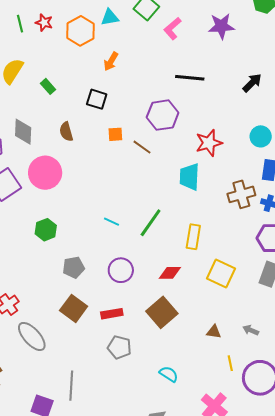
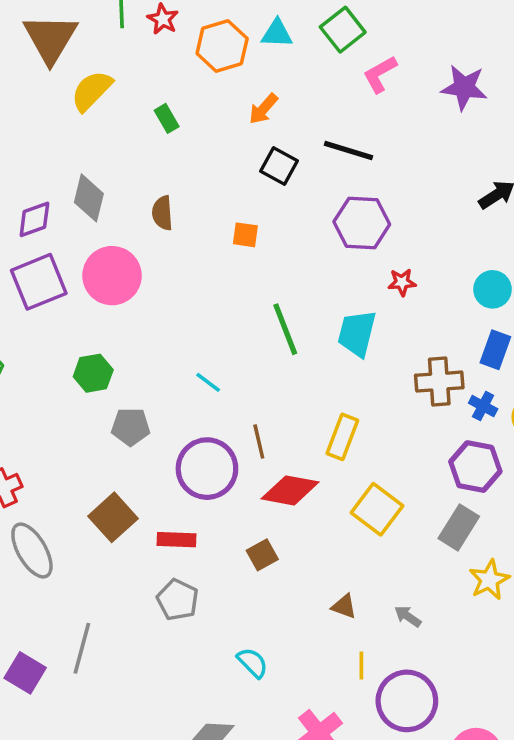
black line: (190, 78) -> (348, 150), moved
green rectangle: (48, 86) -> (167, 118), moved
black square: (97, 99) -> (279, 166), moved
purple hexagon: (163, 115) -> (362, 223), moved
red star: (209, 143) -> (402, 282), size x0.6
brown line: (142, 147) -> (259, 441), moved, turned 30
green line: (151, 223) -> (285, 329), moved, turned -68
gray pentagon: (74, 267) -> (131, 427), moved
purple circle: (121, 270) -> (207, 469), size x1.4
red diamond: (170, 273) -> (290, 490), size x1.4
brown square: (162, 312) -> (262, 555), size x0.6

